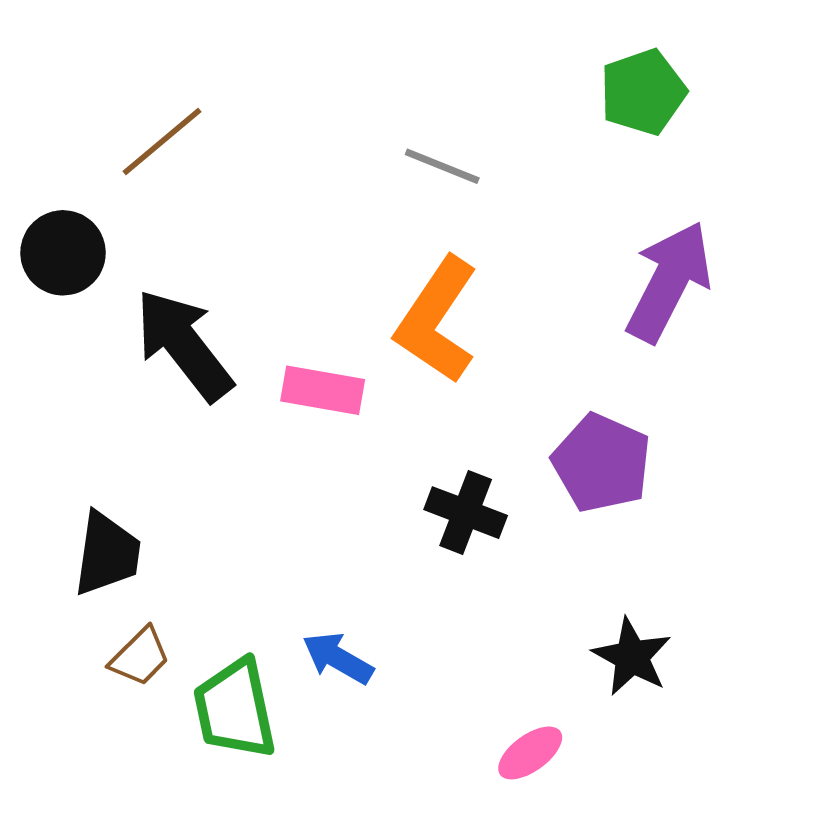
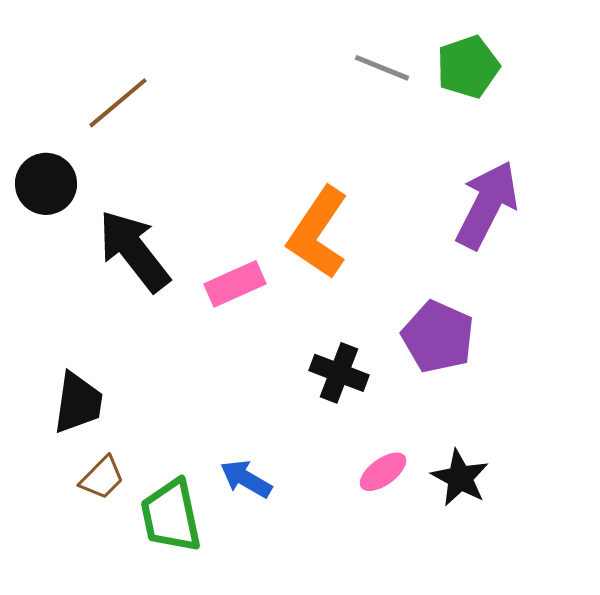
gray line: (442, 166) -> (382, 68), moved
pink rectangle: (323, 390) -> (235, 284), turned -34
pink ellipse: (530, 753) -> (383, 472), moved

